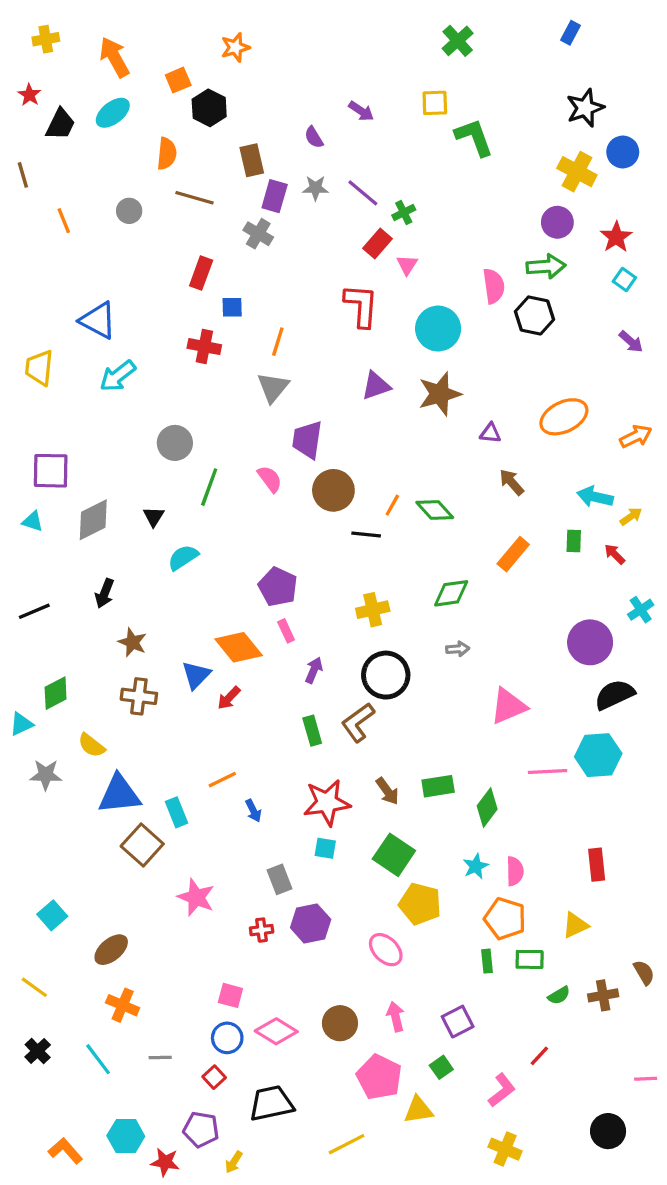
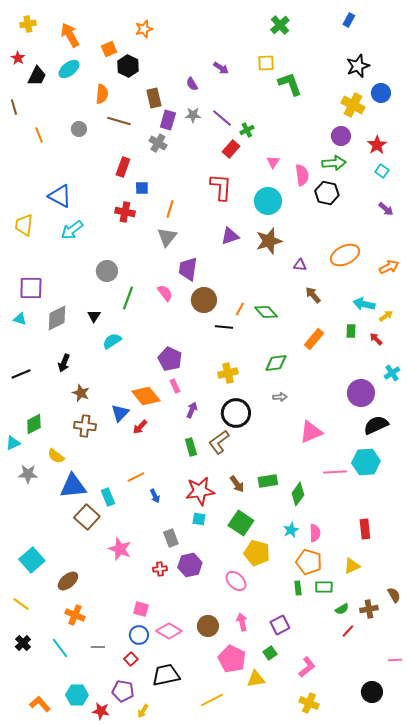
pink triangle: (407, 265) -> (273, 162), moved
cyan square: (52, 915) -> (32, 560), size x1.4
red line: (539, 1056) -> (348, 631), moved

